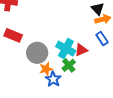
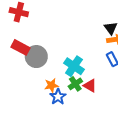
red triangle: (81, 50) -> (90, 86), moved, turned 48
gray circle: (37, 53) -> (36, 57), moved

